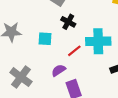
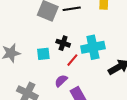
black cross: (68, 22) -> (63, 43), moved

